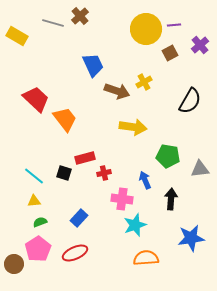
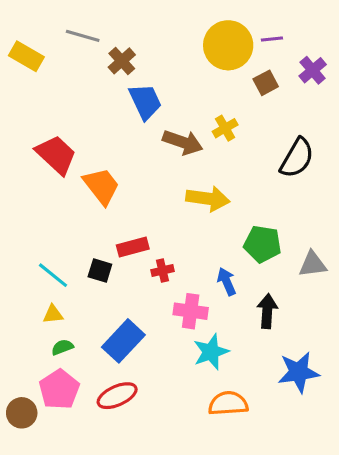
brown cross: (80, 16) -> (122, 61), moved
blue rectangle: (79, 218) -> (123, 341), size x1.5

